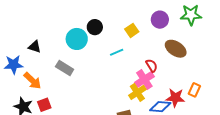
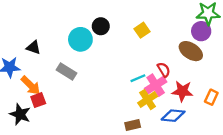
purple circle: (160, 20) -> (201, 31), moved
cyan line: (117, 52) -> (138, 78), moved
red star: (175, 98) -> (182, 91), moved
red square: (44, 105) -> (38, 100), moved

